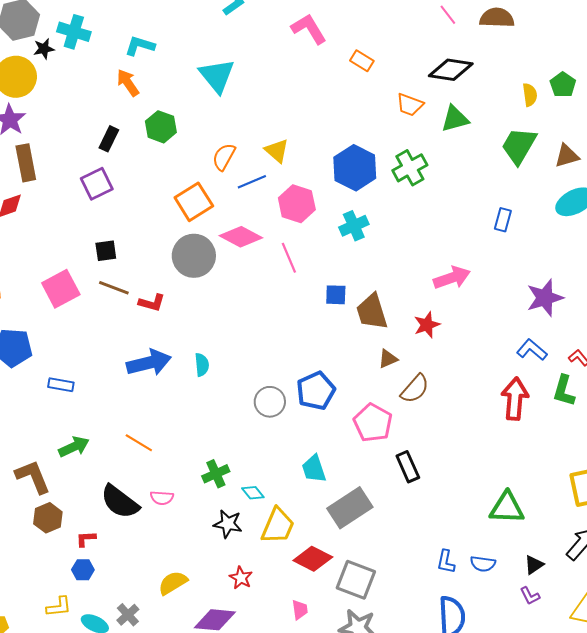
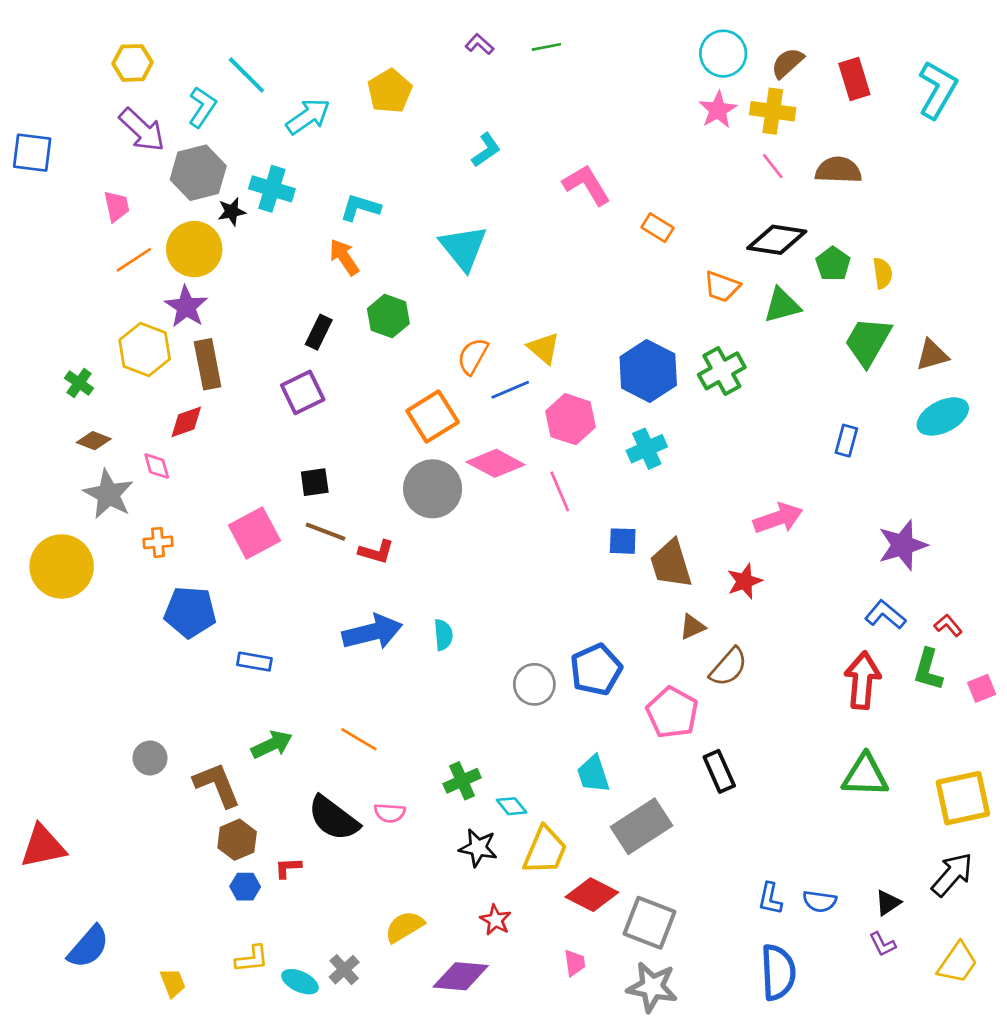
green pentagon: (563, 85) -> (833, 264), moved
green triangle: (507, 508) -> (865, 775), moved
blue hexagon: (83, 570) -> (245, 887), moved

